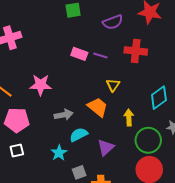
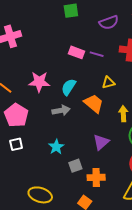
yellow triangle: (113, 85) -> (108, 83), turned 40
pink pentagon: (17, 120) -> (16, 115), turned 30
cyan semicircle: (79, 135) -> (69, 87), moved, turned -30

